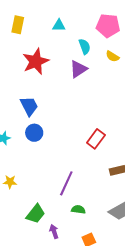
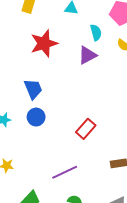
red rectangle: (96, 139) -> (86, 129), moved
purple line: (66, 183) -> (65, 172), turned 35

